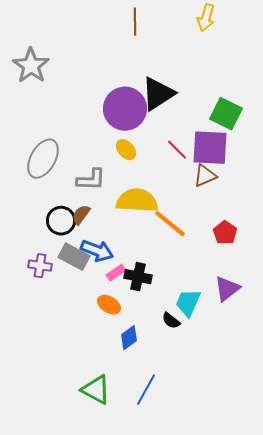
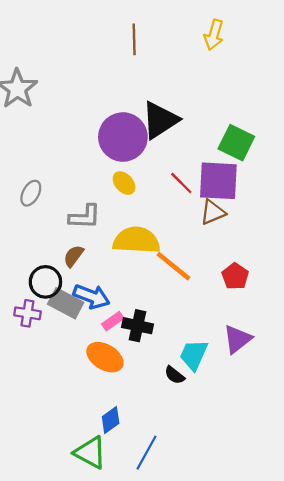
gray ellipse: (43, 159) -> (31, 193), size x0.6
black circle: (61, 221) -> (45, 282), moved
orange ellipse: (109, 305) -> (105, 357), size x1.4
blue diamond: (129, 338) -> (111, 420), moved

